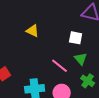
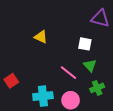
green cross: (88, 81) -> (97, 88), turned 32

